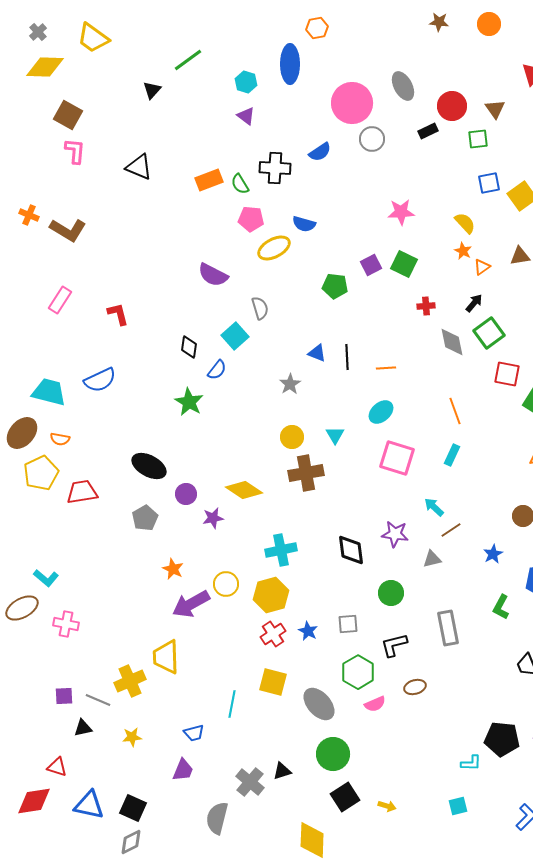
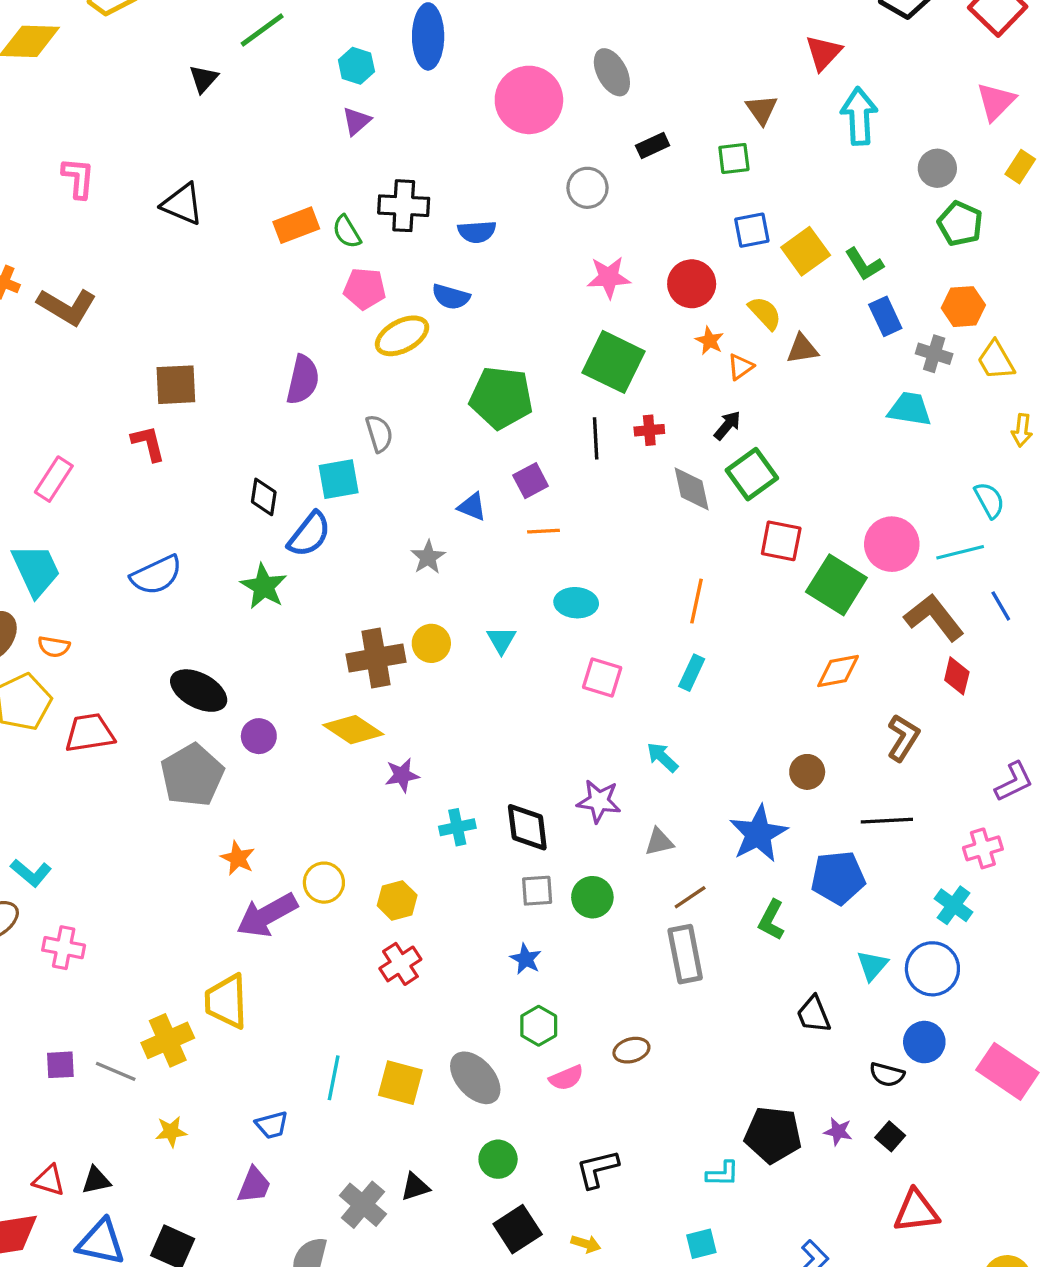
red circle: (452, 106) -> (692, 284), moved
brown square: (68, 115) -> (176, 385), moved, turned -32
purple triangle: (246, 116) -> (356, 121), turned 42
gray circle: (372, 139) -> (588, 188), moved
blue semicircle: (320, 152) -> (477, 232), moved, turned 30
yellow semicircle: (465, 223) -> (765, 313), moved
green square: (404, 264) -> (614, 362), size x1.4
purple square: (371, 265) -> (531, 481), moved
purple semicircle: (213, 275) -> (303, 380), turned -104
green pentagon: (335, 286) -> (501, 398), size x1.5
pink rectangle: (60, 300) -> (54, 479), moved
cyan square: (235, 336) -> (339, 479), turned 32
black line: (347, 357) -> (596, 438), moved
orange line: (386, 368) -> (544, 531), moved
blue semicircle: (217, 370) -> (309, 534), size x1.4
blue semicircle: (100, 380) -> (156, 575), moved
cyan trapezoid: (49, 392) -> (36, 570), turned 51
orange line: (455, 411) -> (697, 601), turned 32
cyan ellipse: (381, 412) -> (576, 603), turned 45
pink square: (397, 458) -> (602, 678), size x0.7
brown cross: (306, 473) -> (376, 658), moved
gray pentagon: (145, 518) -> (192, 775), size x1.5
purple star: (213, 518) -> (402, 775), moved
brown line: (451, 530) -> (690, 897), moved
cyan cross: (281, 550) -> (457, 827), moved, size x0.7
blue star: (493, 554) -> (758, 834), size x1.8
yellow hexagon: (271, 595) -> (397, 900), size x0.7
gray square: (348, 624) -> (537, 891), moved
blue star: (308, 631) -> (526, 959), moved
black L-shape: (394, 645) -> (597, 1169), moved
green hexagon: (358, 672) -> (539, 1026), size x0.7
yellow square: (273, 682) -> (400, 1083), moved
black triangle: (83, 728) -> (96, 1180), moved
green circle: (333, 754) -> (498, 1159), size x0.7

